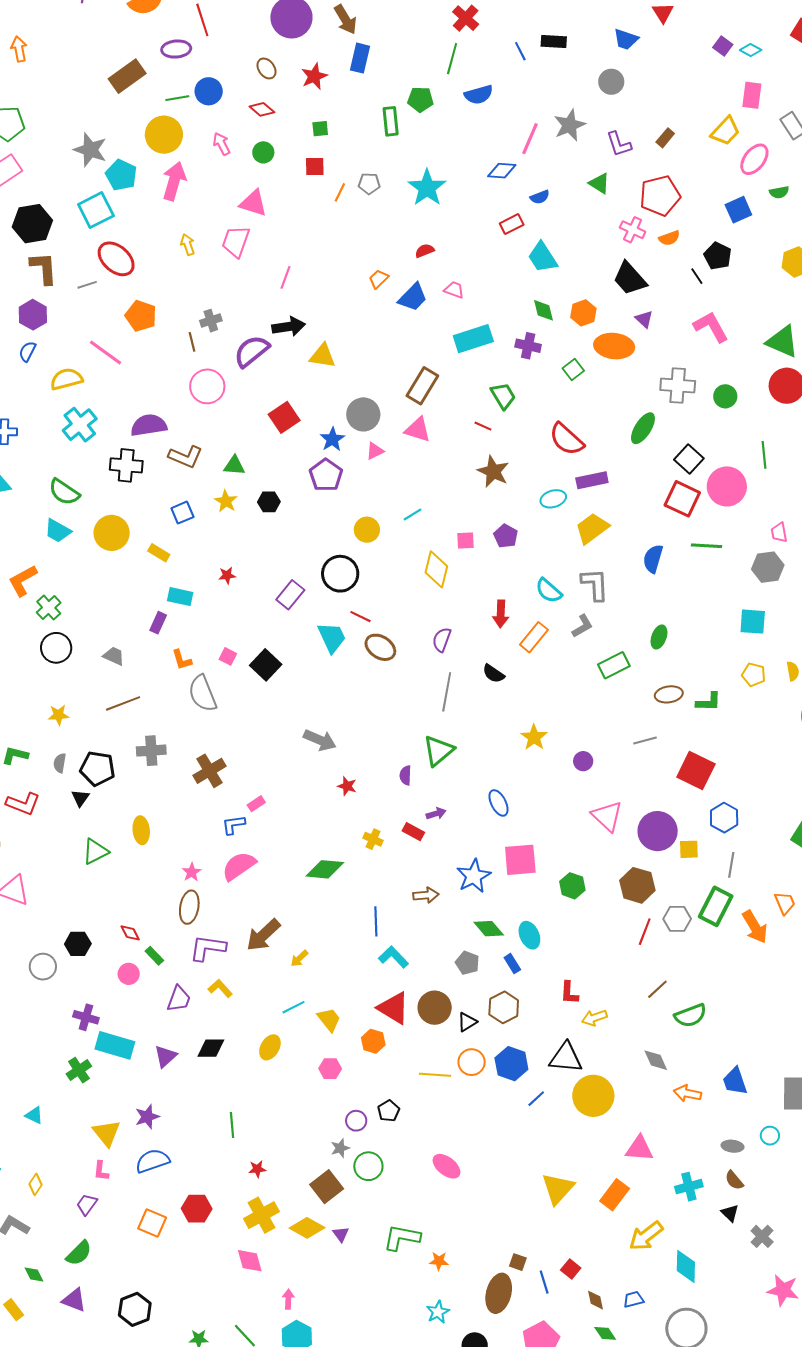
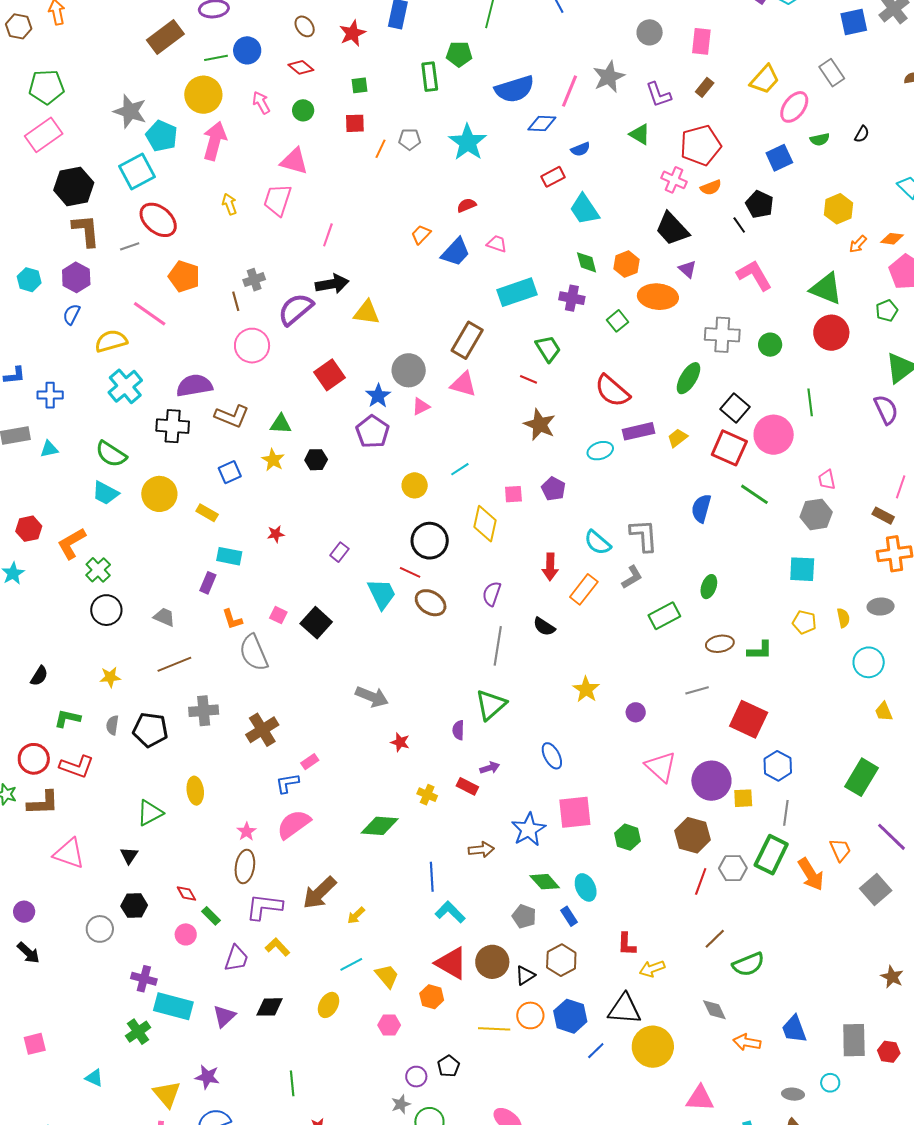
blue semicircle: (479, 95) -> (515, 89), moved, size x1.4
pink rectangle: (752, 95) -> (701, 41), moved
yellow trapezoid: (592, 528) -> (677, 438), moved, size x0.6
green line: (707, 546) -> (754, 494), turned 32
black circle: (340, 574) -> (430, 541), moved
purple rectangle: (290, 595) -> (339, 552), size x0.7
black triangle: (80, 798) -> (129, 855), moved
purple star: (147, 1117) -> (207, 1077), turned 30

